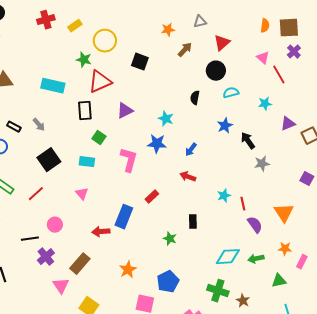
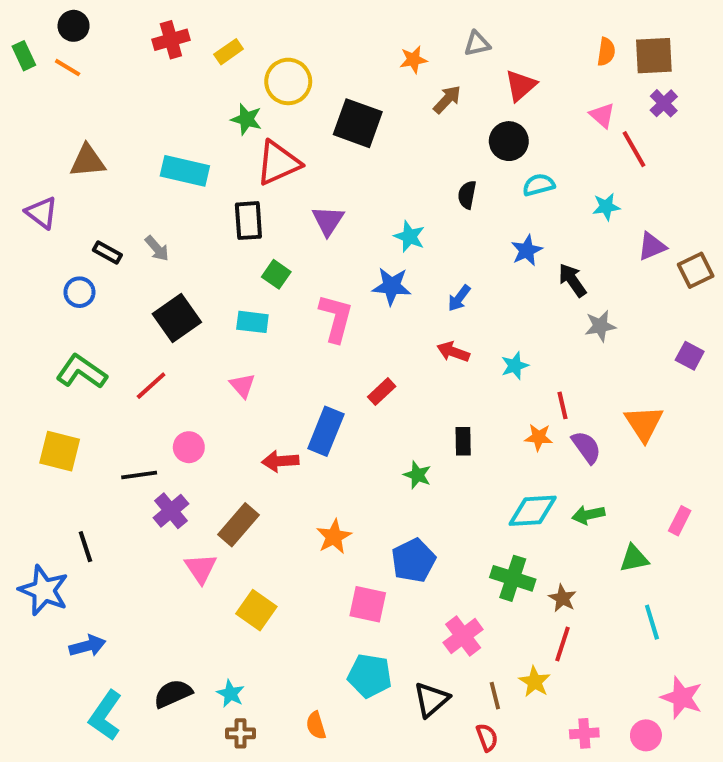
black square: (140, 62) -> (358, 123), size x1.4
purple triangle: (125, 111) -> (328, 221), turned -30
cyan star: (224, 196) -> (515, 366), moved
orange star: (285, 249) -> (539, 437), moved

